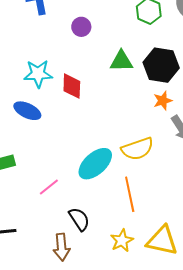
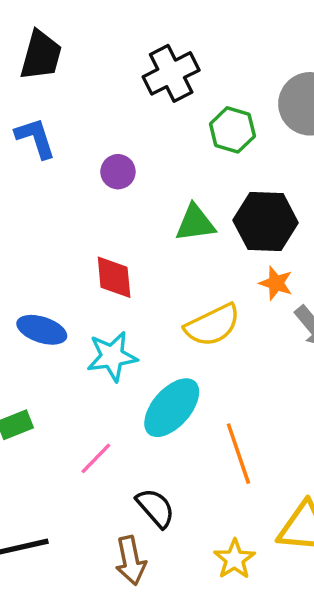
cyan star: (38, 74) -> (112, 356), moved
orange star: (163, 101) -> (276, 283), turned -30
yellow semicircle: (137, 149) -> (212, 325), moved
yellow star: (122, 241) -> (234, 559), moved

